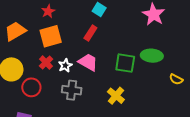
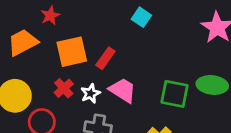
red star: (48, 11) -> (50, 16), moved
red rectangle: (90, 33) -> (105, 58), moved

